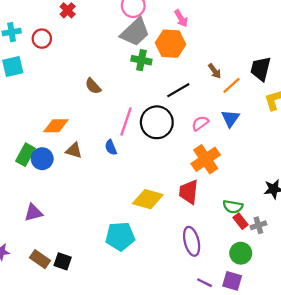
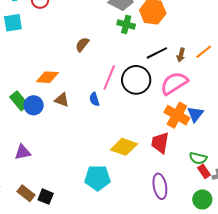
brown arrow: (215, 71) -> (181, 55), moved, turned 48
brown semicircle: (93, 86) -> (82, 45), turned 77
blue triangle: (230, 118) -> (195, 114), moved
pink semicircle: (200, 123) -> (174, 83), size x1.8
green rectangle: (25, 155) -> (19, 101), turned -72
orange cross: (206, 159) -> (177, 115), turned -30

